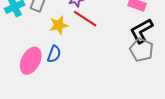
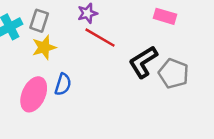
yellow star: (59, 25) -> (44, 47), moved
black L-shape: (142, 31) -> (143, 62), moved

